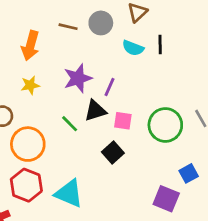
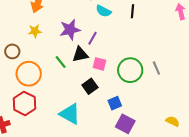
cyan semicircle: (133, 48) -> (103, 11), moved
blue square: (189, 173) -> (115, 103), moved
cyan triangle: (69, 193) -> (70, 114), moved

